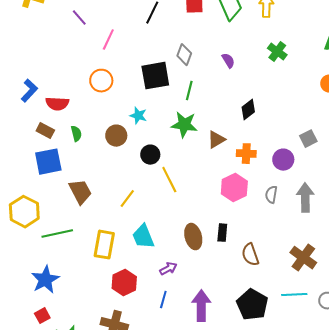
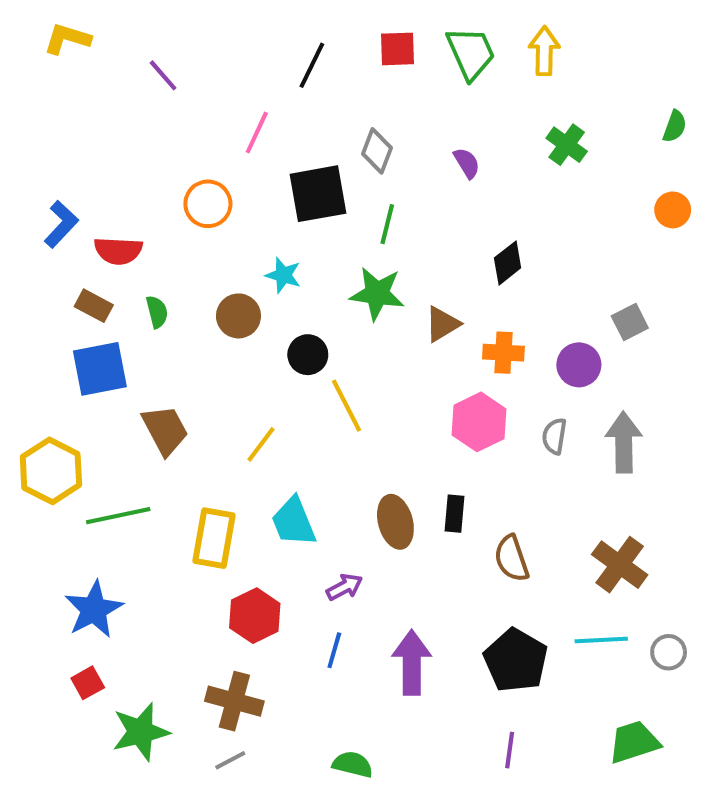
pink line: (108, 40) -> (257, 132), moved

